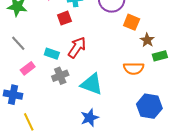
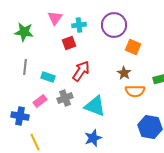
brown star: (147, 40) -> (124, 73), moved
gray line: (18, 43) -> (25, 67), turned 49
cyan rectangle: (52, 54) -> (48, 77), moved
pink rectangle: (28, 68) -> (40, 101), moved

